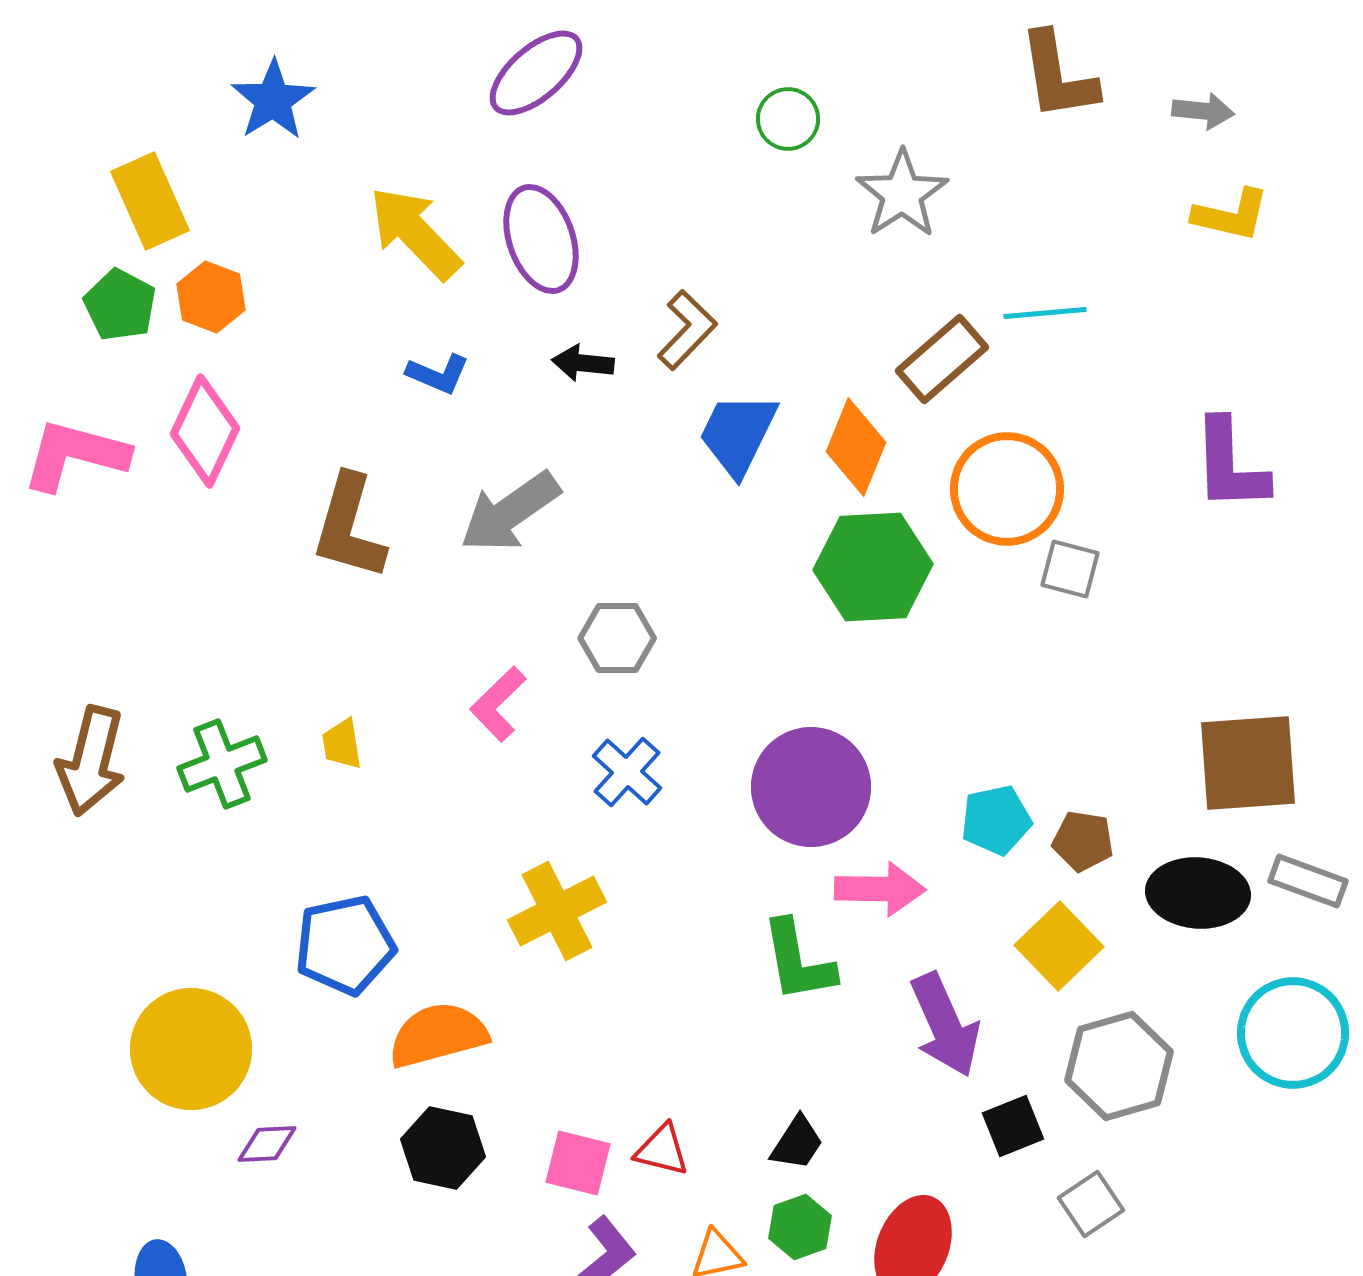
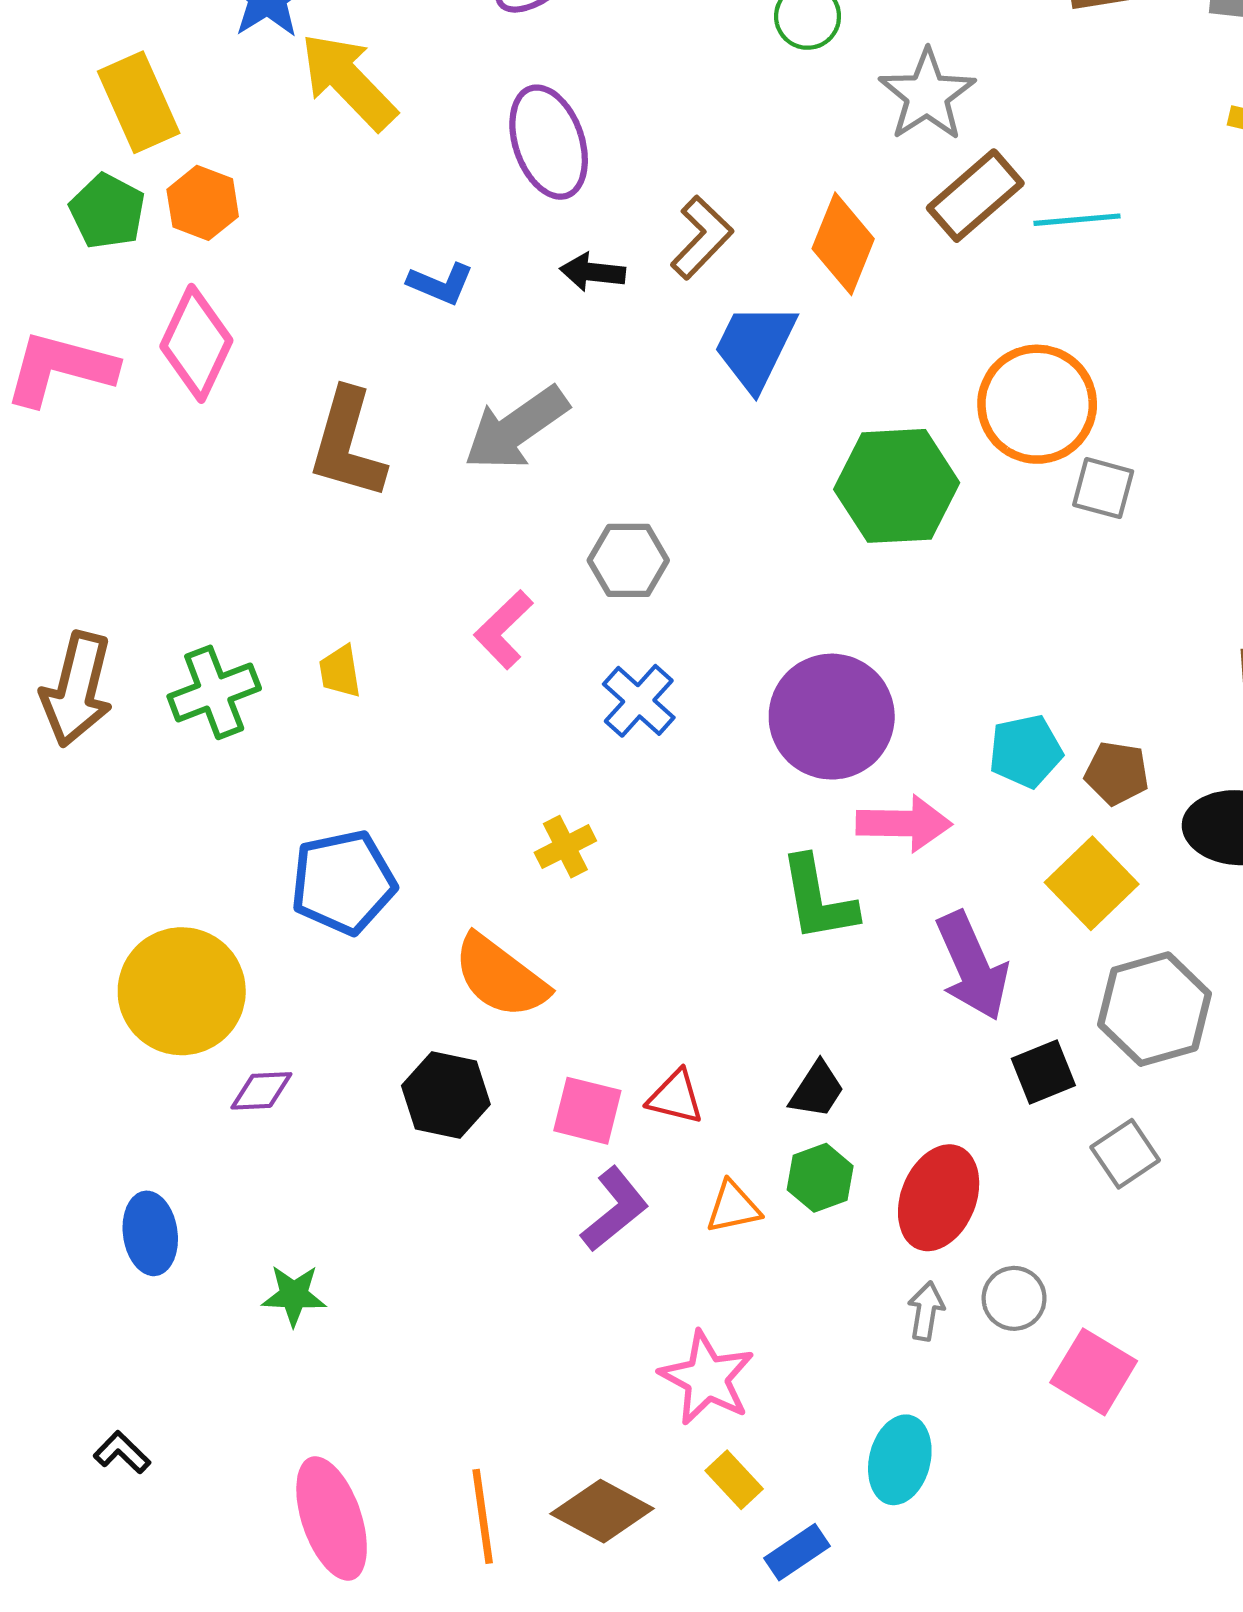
yellow arrow: (415, 233) -> (348, 81), moved
brown rectangle: (942, 359) -> (975, 196), moved
orange diamond: (856, 447) -> (843, 244), moved
yellow cross: (557, 911) -> (565, 847), size x0.6
orange semicircle: (438, 1035) -> (500, 977), moved, turned -128

